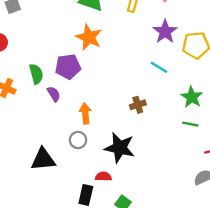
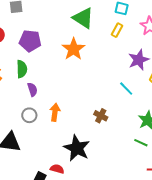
purple pentagon: (68, 67) -> (30, 41), moved
brown cross: (138, 105) -> (101, 116), turned 32
gray circle: (78, 140) -> (29, 115), moved

